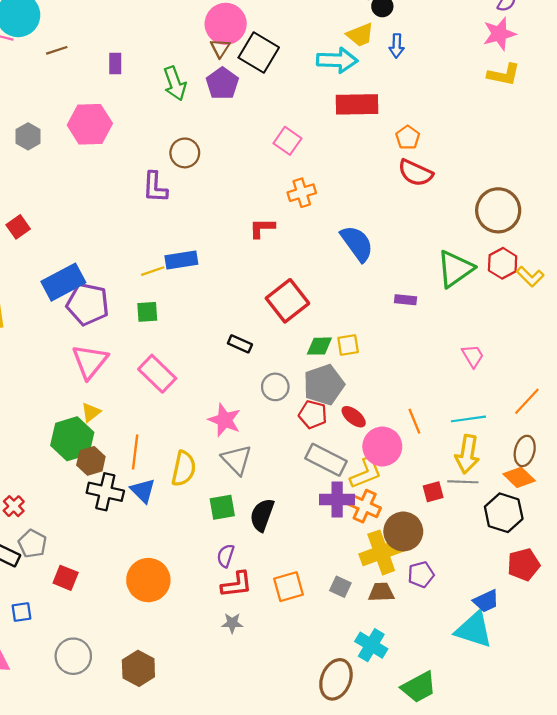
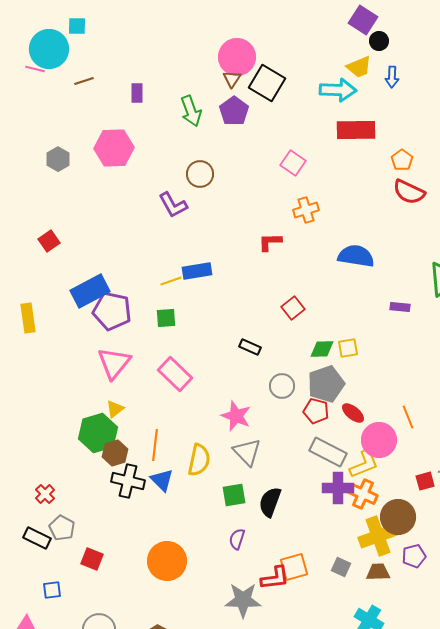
purple L-shape: (155, 187) -> (173, 205), turned -32
blue semicircle: (357, 243) -> (356, 256), turned -45
red square: (287, 301) -> (293, 308), size x0.6
red L-shape: (237, 584) -> (275, 578), moved
gray star: (232, 623) -> (243, 600), size x1.8

